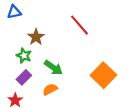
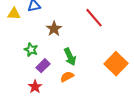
green star: (24, 56) -> (31, 50), moved
green arrow: (53, 68) -> (70, 57), turned 30

